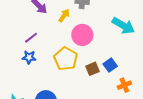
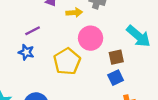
yellow arrow: (64, 15) -> (74, 13), turned 40
brown square: (93, 69) -> (116, 57), moved

